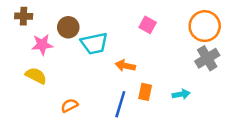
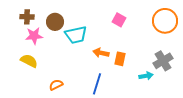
brown cross: (24, 16) -> (27, 17), moved
gray cross: (207, 58) -> (163, 61), moved
orange rectangle: (145, 92) -> (120, 59), moved

